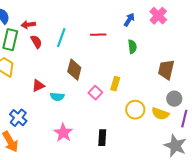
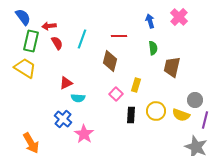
blue arrow: (129, 20) -> (150, 21), turned -48
brown diamond: (74, 70) -> (110, 61), moved
brown trapezoid: (166, 70) -> (172, 67), moved
red triangle: (38, 86) -> (66, 83), moved
blue cross: (18, 118) -> (63, 119), moved
black rectangle: (102, 138) -> (131, 115), moved

